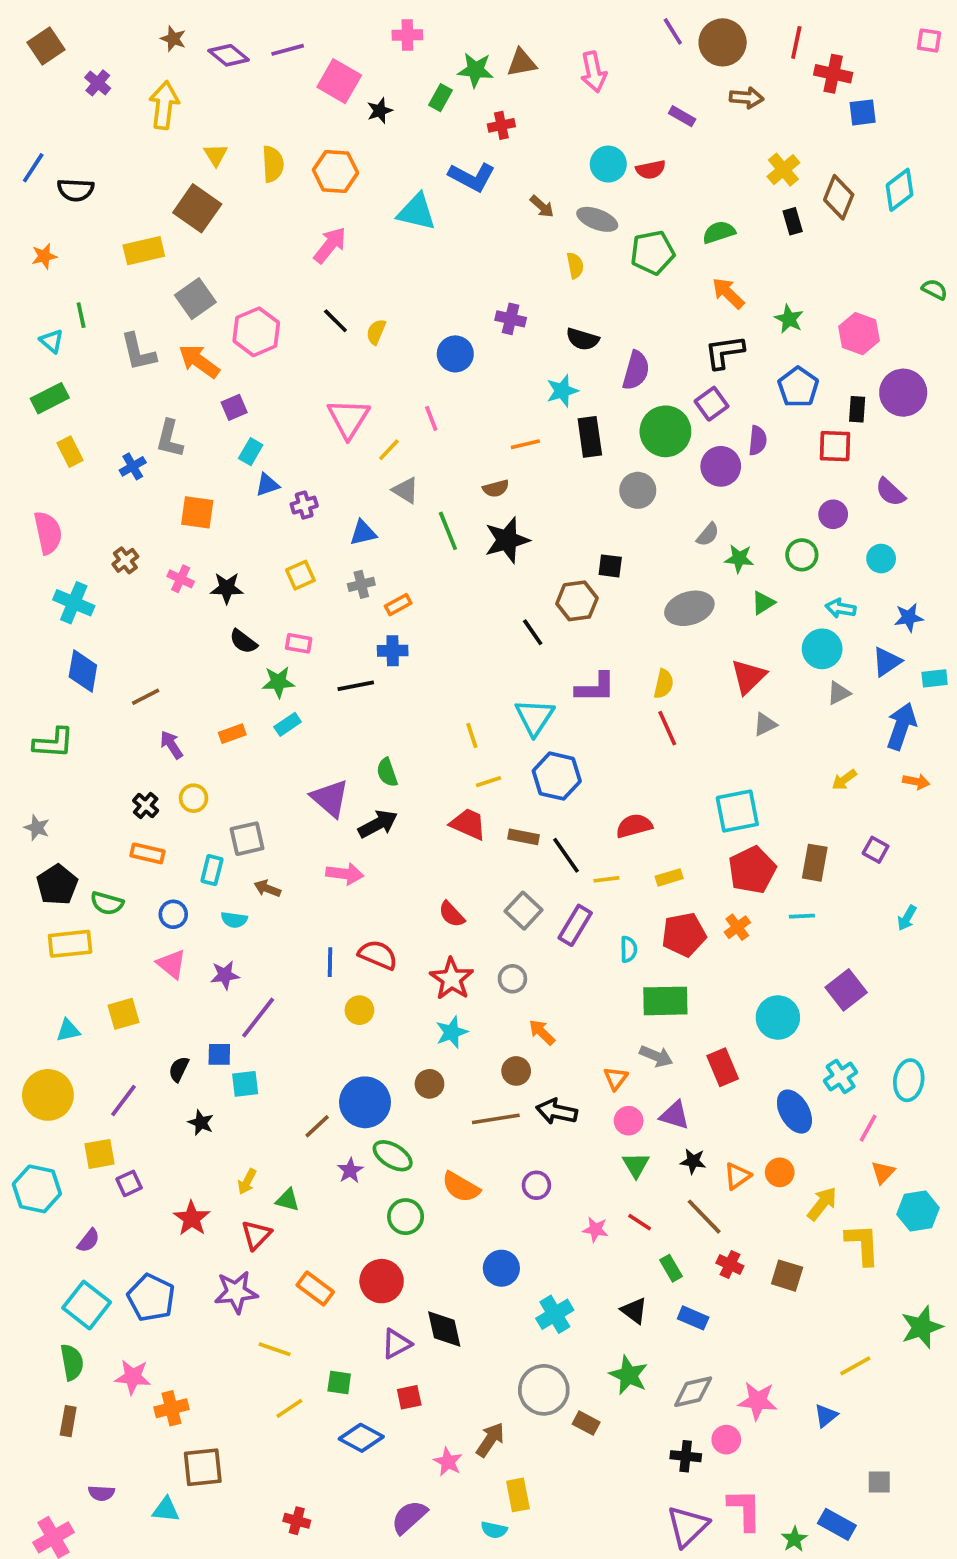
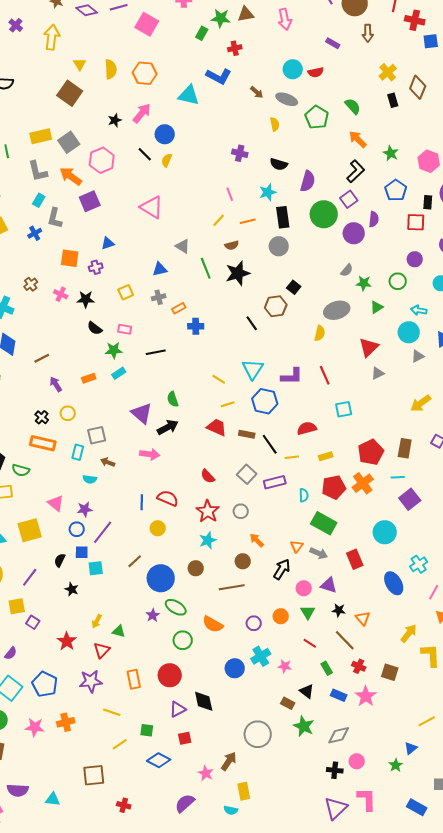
brown arrow: (747, 98) -> (368, 33), turned 84
black star: (380, 111) -> (115, 120), moved
green semicircle: (719, 232) -> (353, 106), turned 66
yellow rectangle: (144, 251) -> (41, 136), moved
green pentagon: (653, 253) -> (317, 117), turned -30
black L-shape: (724, 352) -> (356, 171), turned 145
blue circle: (455, 354) -> (165, 134), moved
purple square: (234, 407) -> (90, 201), size x1.5
pink triangle: (348, 418) -> (152, 207), turned -30
pink line: (431, 418) -> (230, 194), moved
yellow line: (389, 450) -> (219, 220), moved
cyan rectangle: (251, 452) -> (39, 200), moved
gray circle: (638, 490) -> (279, 246), moved
purple cross: (304, 505) -> (96, 267), moved
black square: (610, 566) -> (294, 287), turned 32
blue cross: (393, 651) -> (196, 326), moved
yellow semicircle: (664, 684) -> (320, 333), moved
purple L-shape: (595, 688) -> (292, 376), moved
yellow line: (472, 735) -> (219, 379), turned -40
yellow arrow: (844, 780) -> (421, 403), size x1.5
cyan square: (737, 811) -> (344, 409), moved, size x0.7
orange rectangle: (147, 853) -> (43, 443), size x1.4
blue circle: (173, 914) -> (77, 529), moved
purple rectangle: (575, 925) -> (275, 482), turned 45
orange cross: (737, 927) -> (363, 483), size x1.5
purple square: (846, 990) -> (410, 499), moved
green rectangle: (665, 1001) -> (324, 523), turned 30
yellow square: (123, 1014) -> (30, 530), size x1.4
orange triangle: (616, 1078) -> (297, 546), moved
black arrow: (557, 1112) -> (282, 569), moved, turned 110
brown line: (317, 1126) -> (135, 561), moved
orange circle: (780, 1172) -> (281, 616), moved
orange triangle: (737, 1176) -> (363, 618), turned -35
purple square: (129, 1183) -> (33, 622), turned -32
pink star: (595, 1229) -> (285, 666), moved
orange rectangle: (315, 1288) -> (134, 679), turned 42
cyan cross: (555, 1314) -> (261, 656), moved
pink star: (758, 1401) -> (366, 696), moved, turned 30
orange cross: (171, 1408) -> (66, 722), moved
brown rectangle: (586, 1423) -> (288, 703), moved
brown square: (203, 1467) -> (94, 775), moved
purple semicircle: (101, 1493) -> (18, 790), size x1.5
green star: (794, 1539) -> (396, 765), moved

